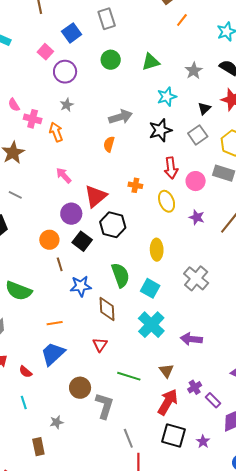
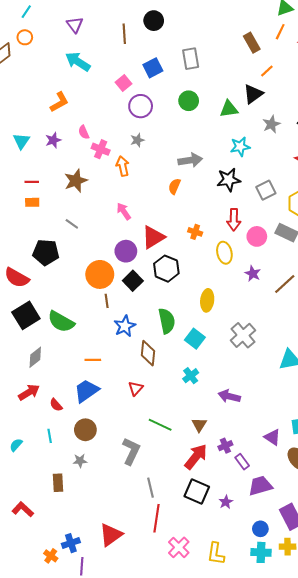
black triangle: (204, 108) -> (253, 94), moved, size x1.5
orange circle: (49, 240) -> (100, 274), size x1.4
blue star: (81, 286) -> (125, 326), turned -30
cyan cross: (151, 325) -> (191, 376), size x0.6
brown circle: (80, 388) -> (85, 430), moved

